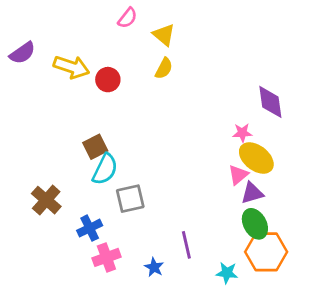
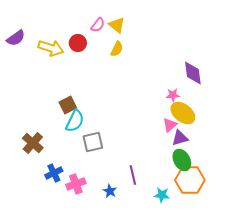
pink semicircle: (127, 18) -> (98, 25), moved
red circle: (108, 80) -> (78, 43), moved
blue cross: (90, 228) -> (54, 173), moved

